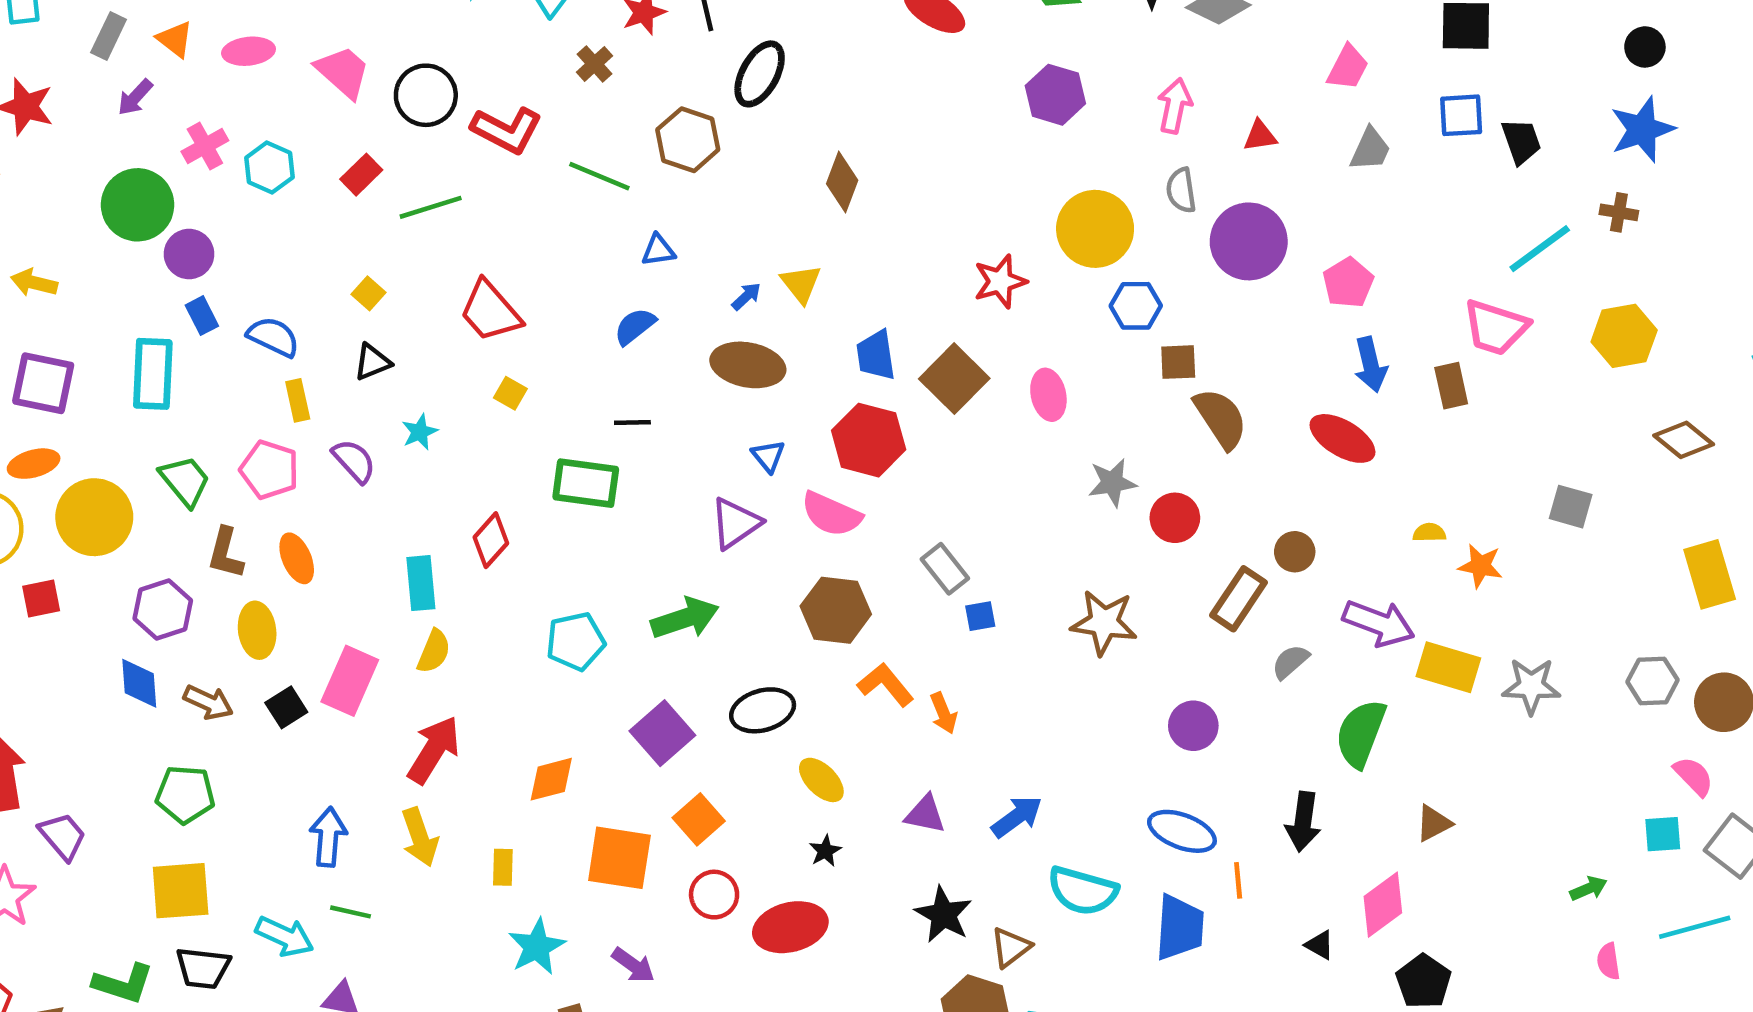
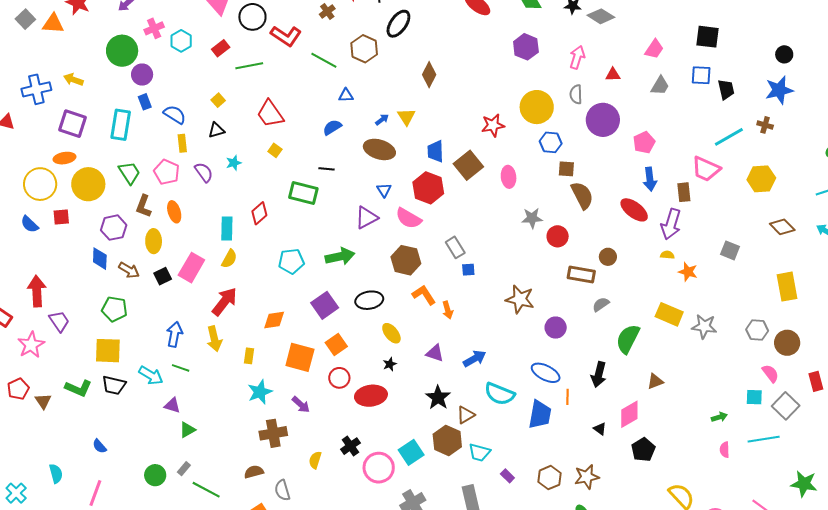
brown rectangle: (1239, 599) -> (581, 275), turned 60
brown star: (1104, 622) -> (520, 299), moved
purple arrow: (1379, 623) -> (671, 224), moved, turned 80

